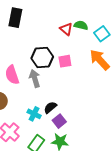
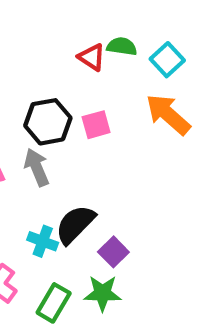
black semicircle: (50, 107) -> (75, 224), size x1.5
purple square: (59, 121) -> (113, 252), moved

